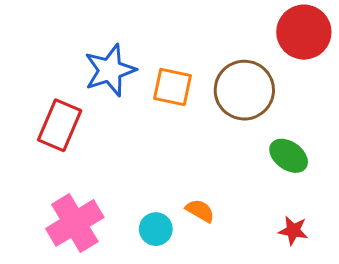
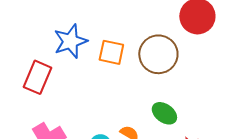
green ellipse: (289, 156) -> (164, 113), moved

